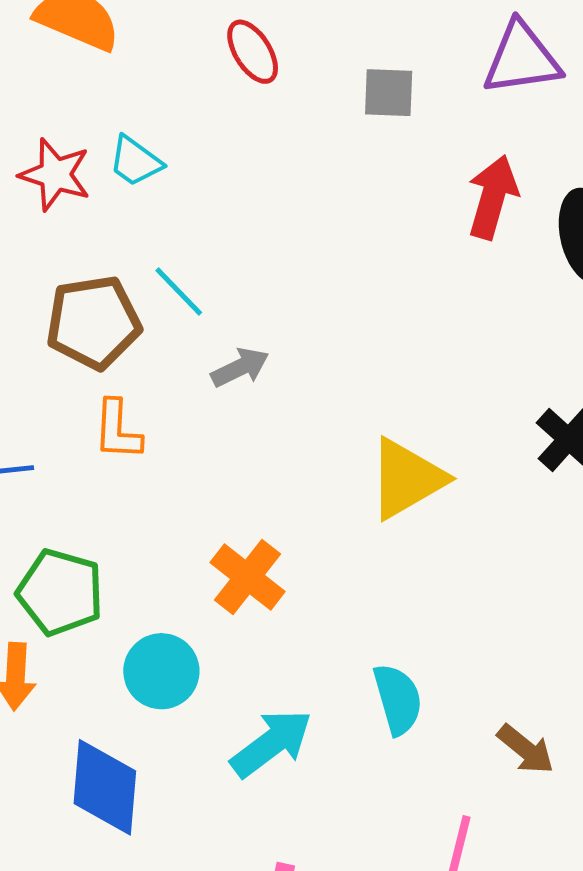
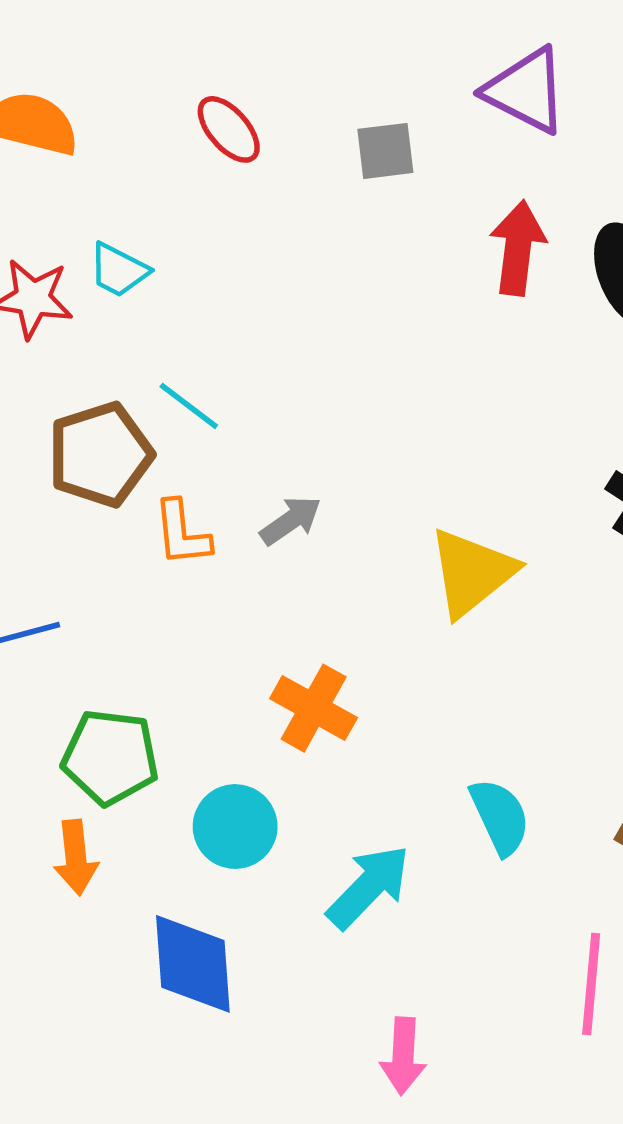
purple triangle: (522, 59) -> (526, 91), turned 44
gray arrow: (240, 368) -> (291, 521), moved
orange L-shape: (117, 430) -> (182, 533), moved

